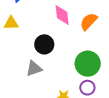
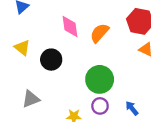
yellow triangle: (11, 23) -> (22, 48), moved, turned 42
gray triangle: (34, 69) -> (31, 99), moved

